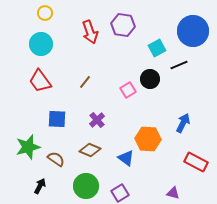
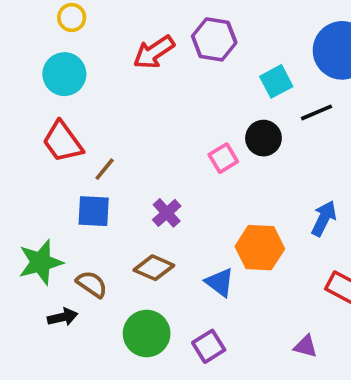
red arrow: (90, 32) -> (154, 52), turned 75
brown line: (85, 82) -> (105, 169), moved
black arrow: (40, 186) -> (63, 317), moved, turned 49

